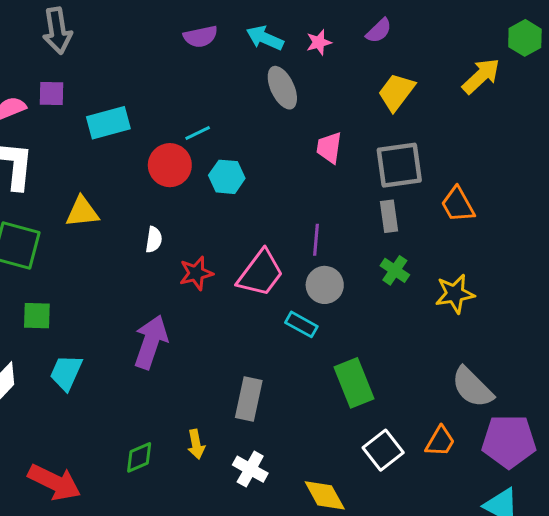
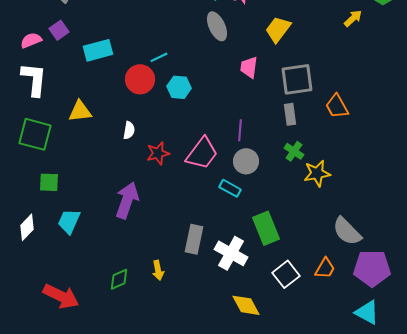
yellow arrow: (481, 76) -> (353, 18), size x0.7
yellow trapezoid: (396, 92) -> (278, 29), moved
purple square: (51, 94) -> (59, 30), turned -36
yellow star: (455, 294) -> (317, 173), moved
white cross: (250, 469) -> (231, 253), moved, size x1.4

